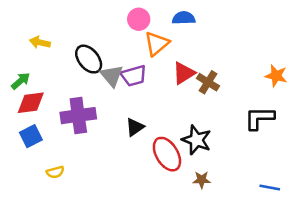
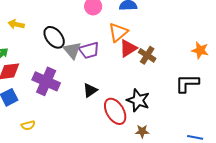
orange triangle: (157, 44) -> (118, 32), moved
purple cross: (78, 116) -> (46, 81), turned 32

